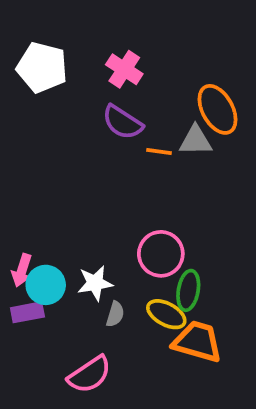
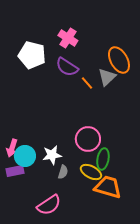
white pentagon: (42, 67) -> (32, 55), moved
gray triangle: (196, 141) -> (107, 77), turned -42
orange line: (159, 151) -> (87, 83), turned 40

